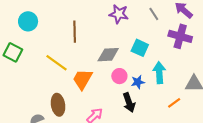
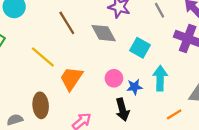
brown line: (75, 32) -> (67, 23), turned -35
gray diamond: (108, 55) -> (104, 33), moved, turned 60

